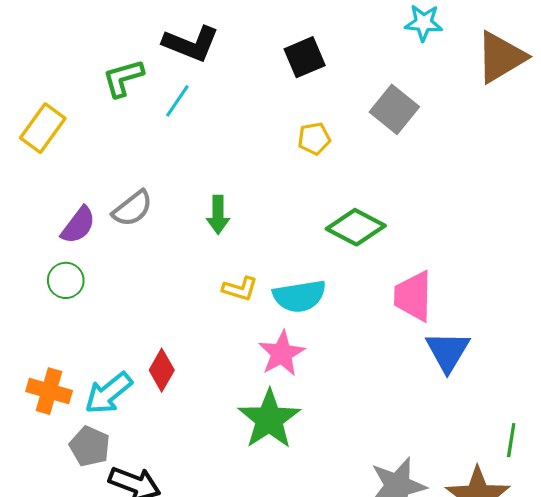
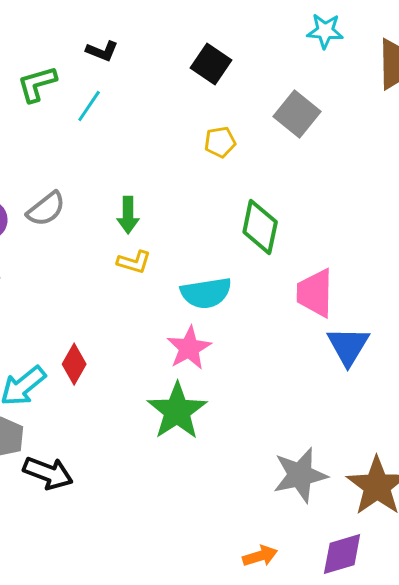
black L-shape: (191, 44) -> (102, 51), size x0.6
black square: (305, 57) -> (211, 64), turned -33
green diamond: (356, 227) -> (260, 227), turned 74
yellow L-shape: (240, 289) -> (134, 262), moved

